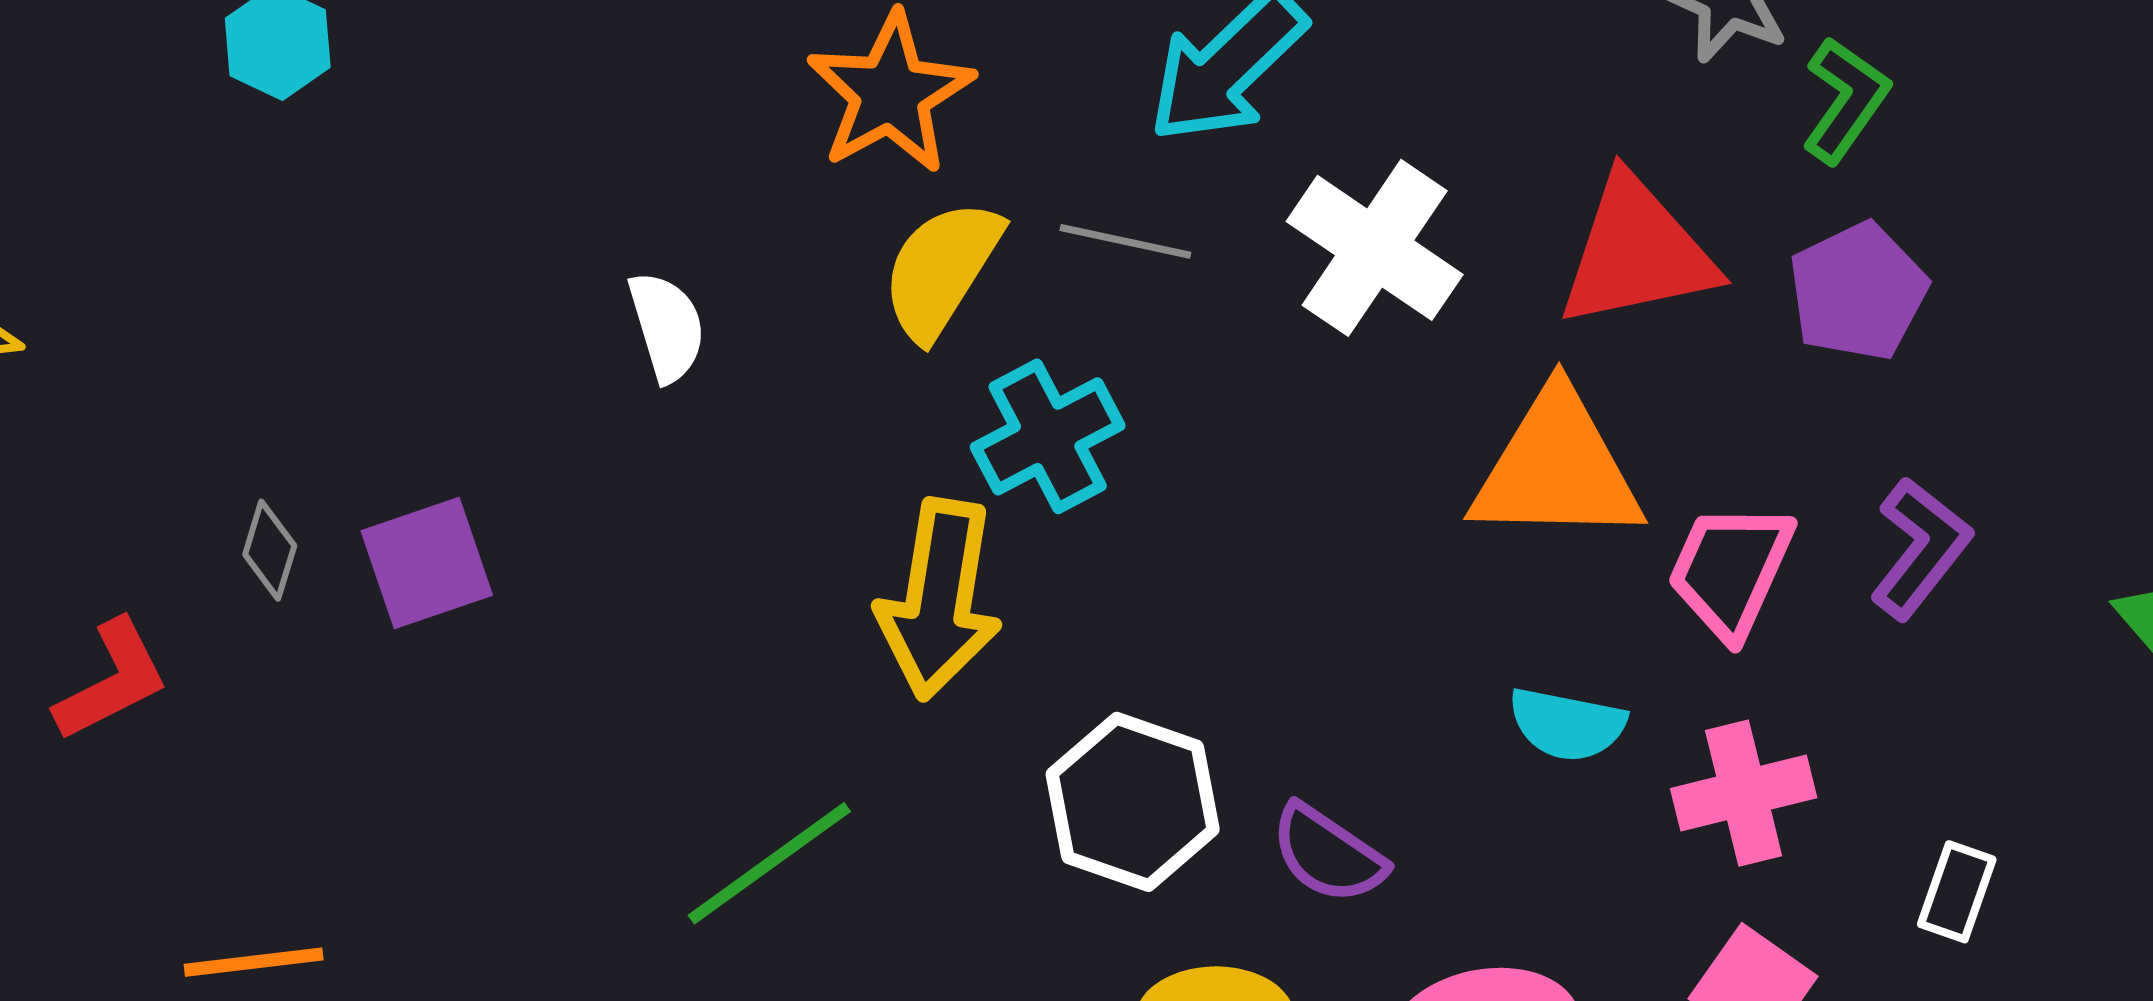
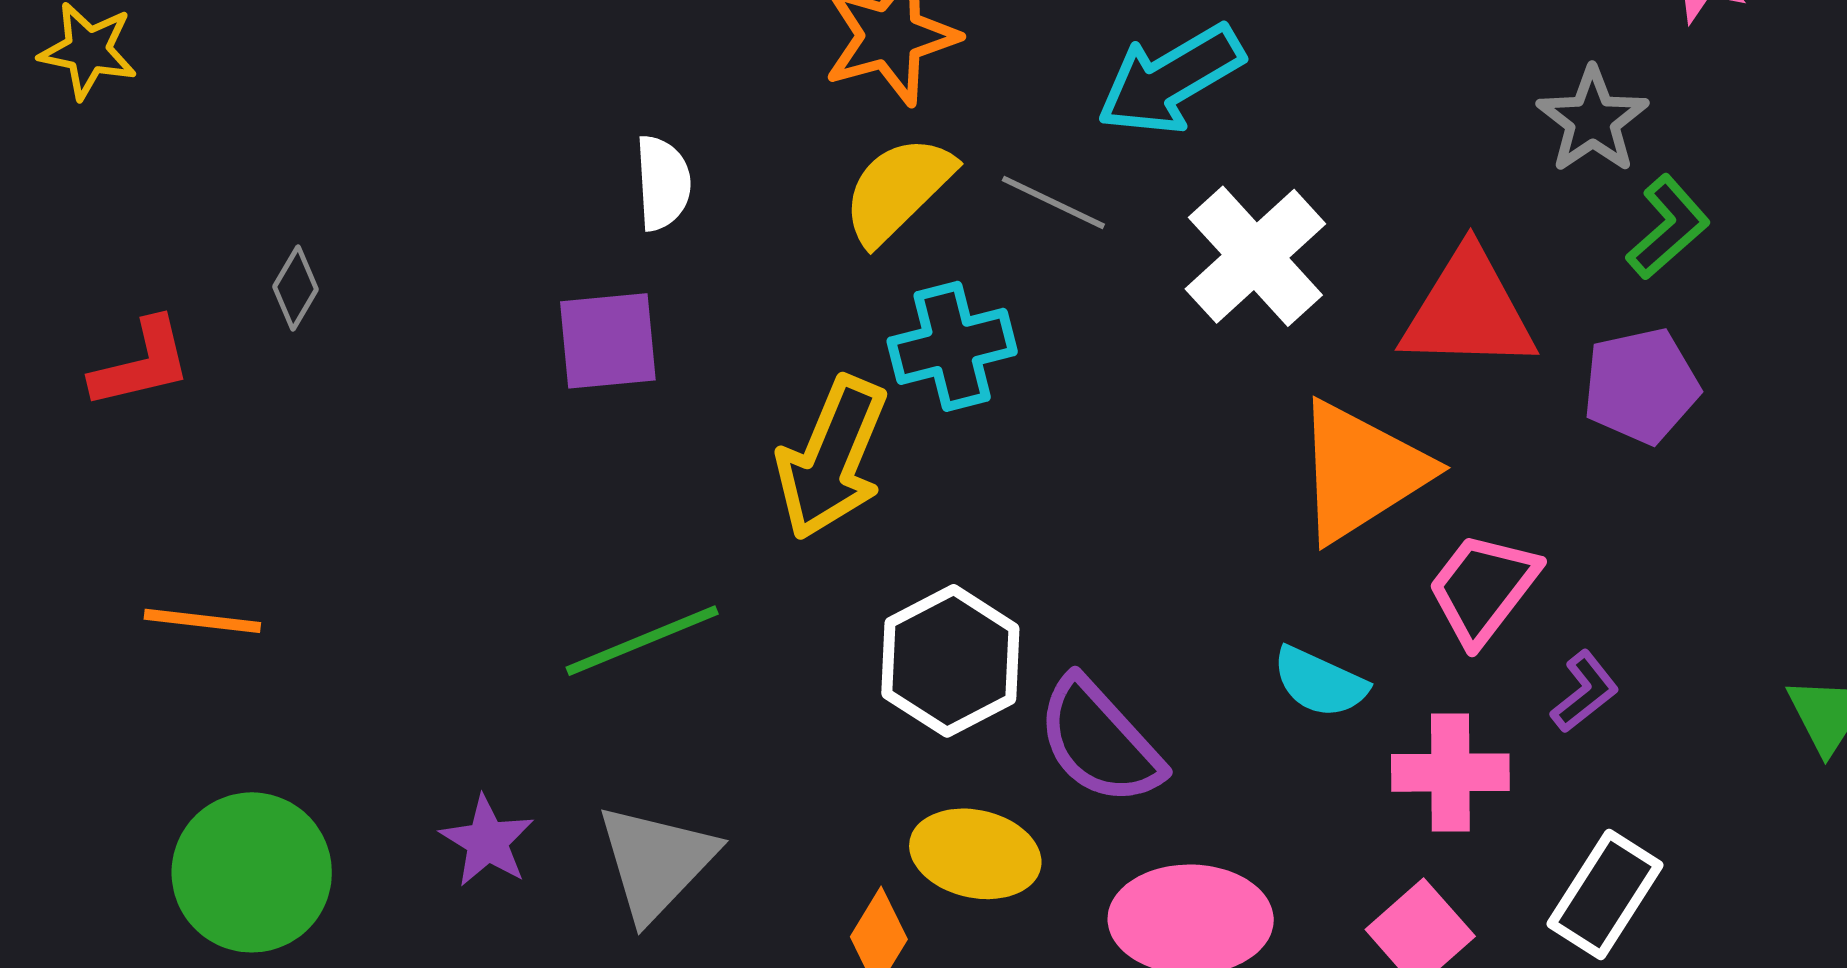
orange triangle: (1557, 468) -> (1361, 471), turned -47
purple L-shape: (1920, 548) -> (1585, 692), moved, size x0.7
purple square: (427, 563) -> (608, 341), moved
purple semicircle: (1328, 854) -> (1100, 741), size x1.4
white rectangle: (1957, 892) -> (1605, 894), size x1.5

